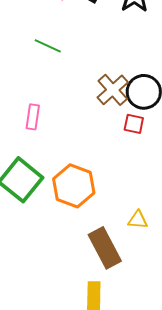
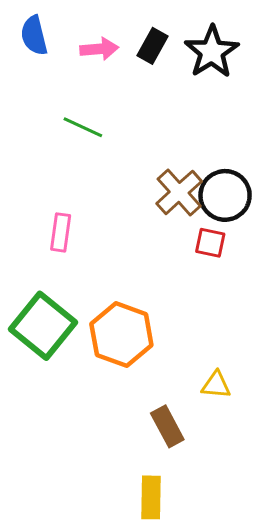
brown rectangle: (105, 248) -> (167, 426), size x0.7

